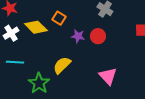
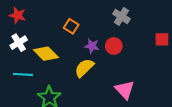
yellow diamond: (36, 27) -> (46, 54), moved
yellow semicircle: (62, 65) -> (84, 68), moved

